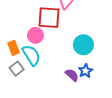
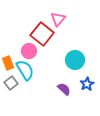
red square: (49, 18) -> (42, 34), turned 35
blue star: (85, 71) -> (87, 84), moved

